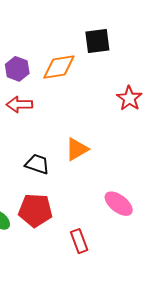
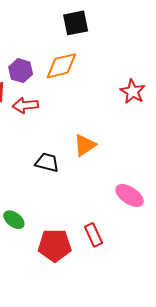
black square: (97, 41) -> (76, 23), moved
red pentagon: (35, 210) -> (55, 245), moved

